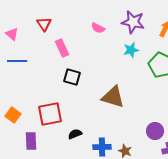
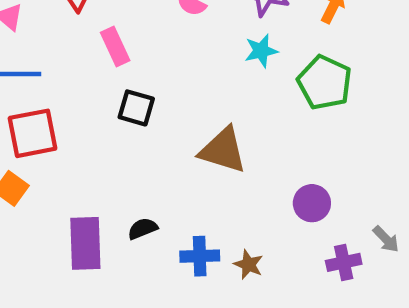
red square: (50, 114) -> (33, 133), moved
purple circle: (155, 131) -> (312, 203), moved
purple rectangle: (31, 141) -> (85, 243), moved, size x1.4

